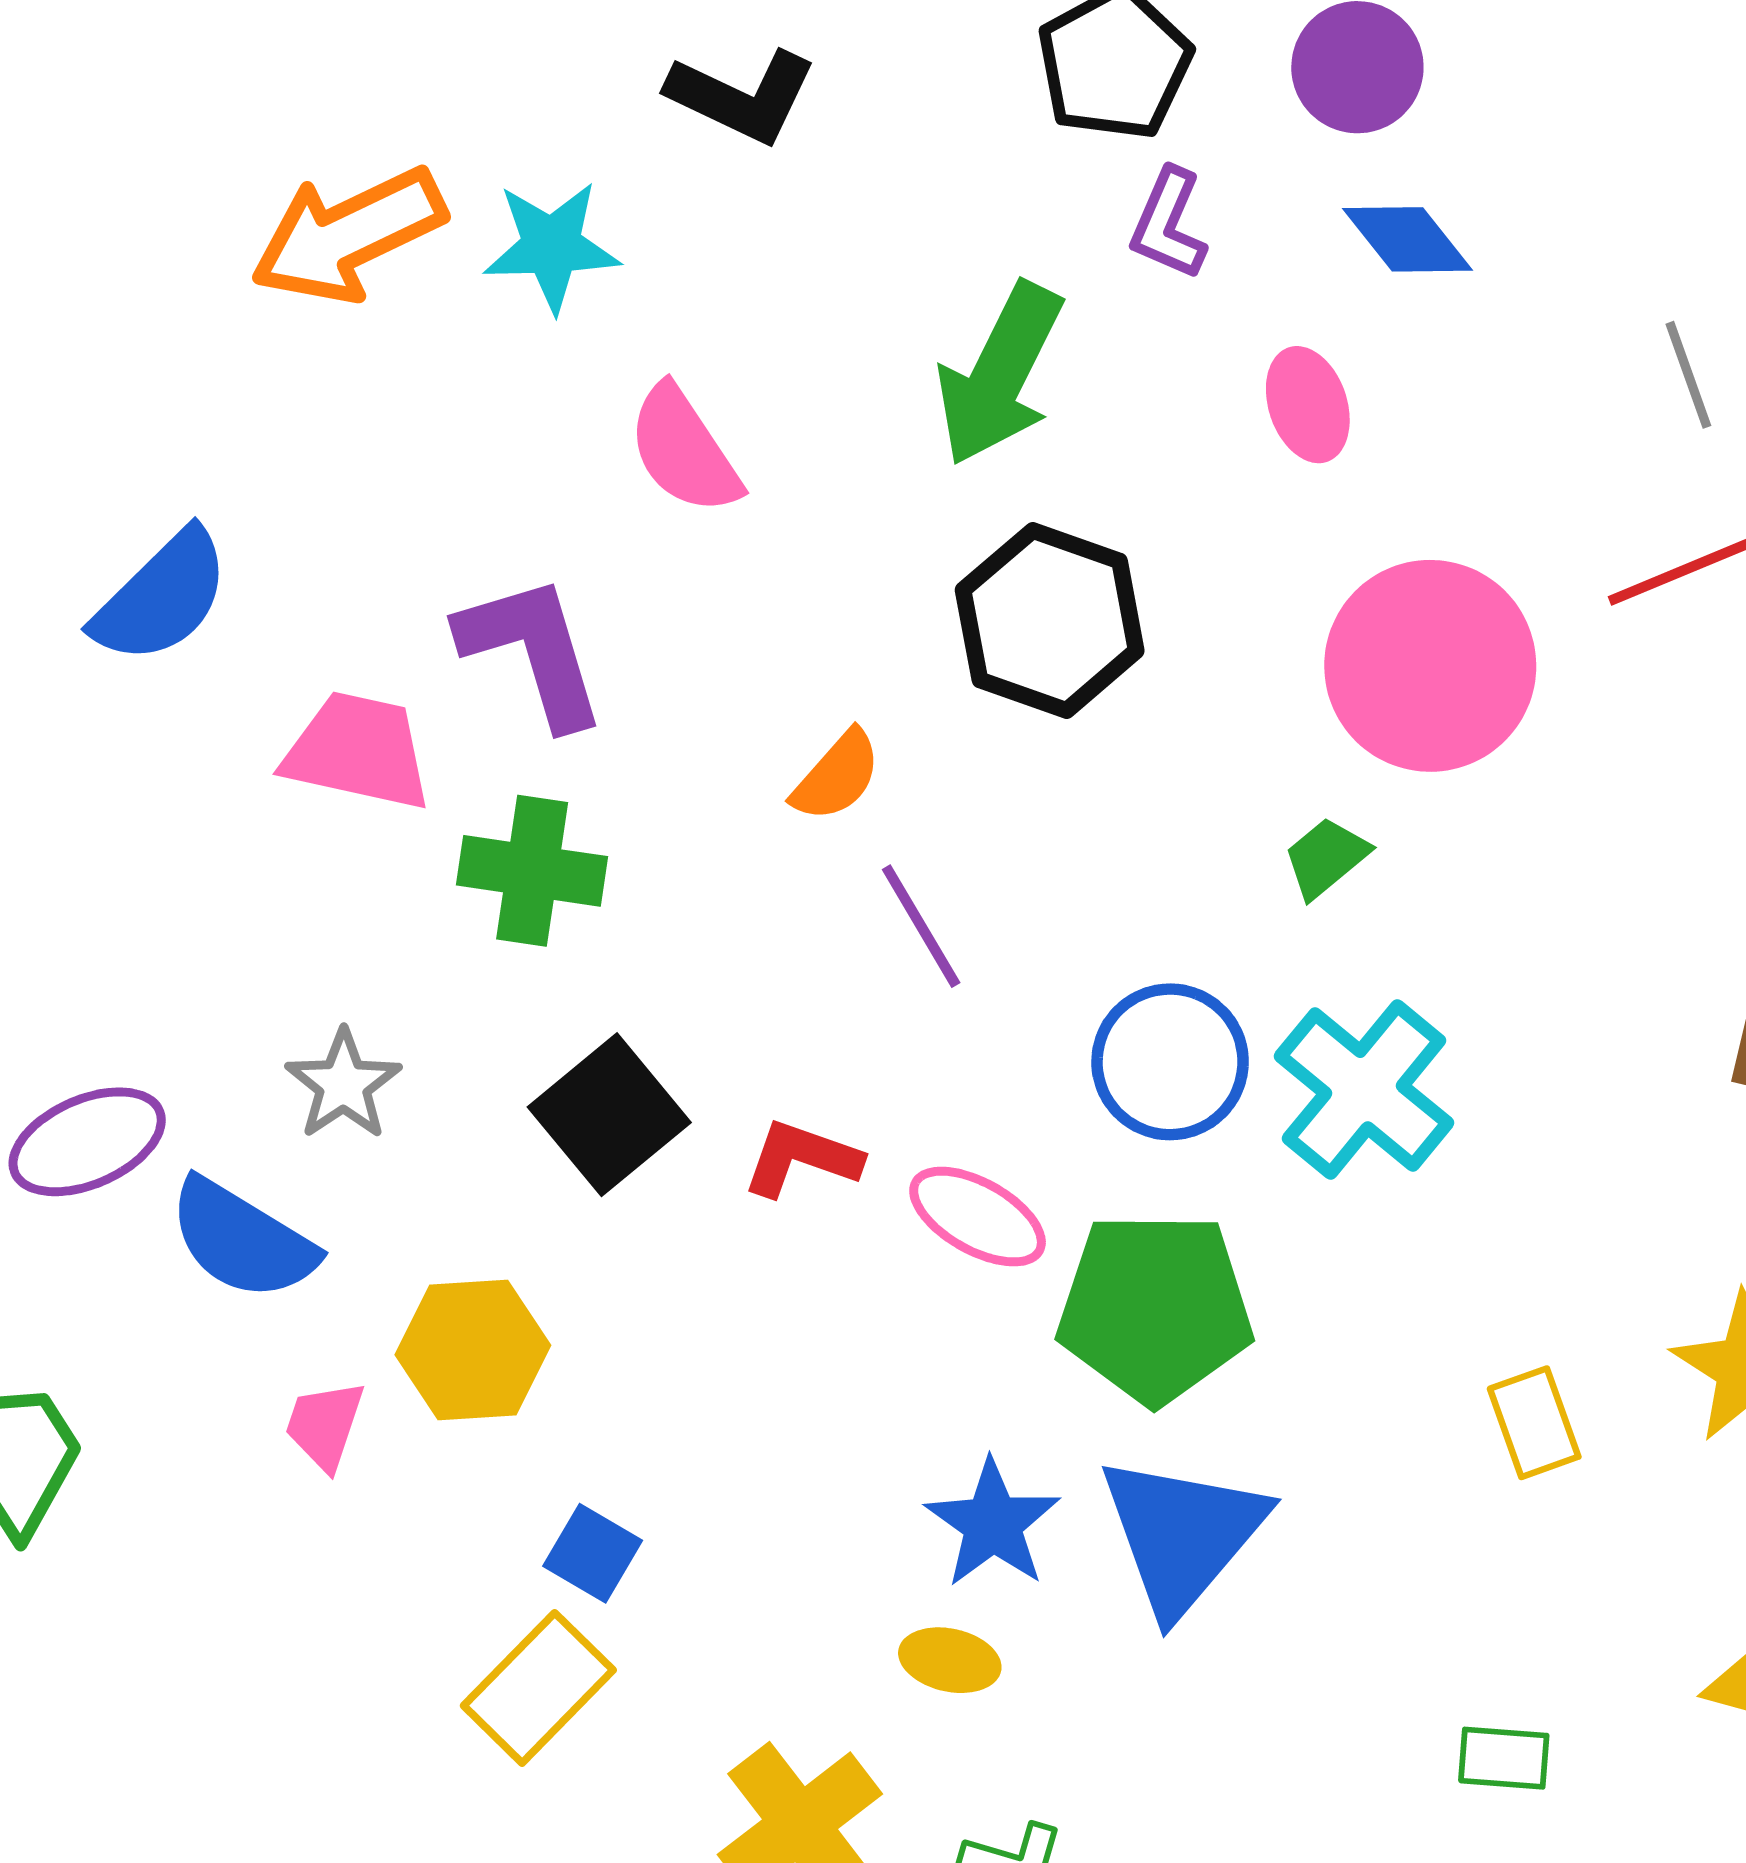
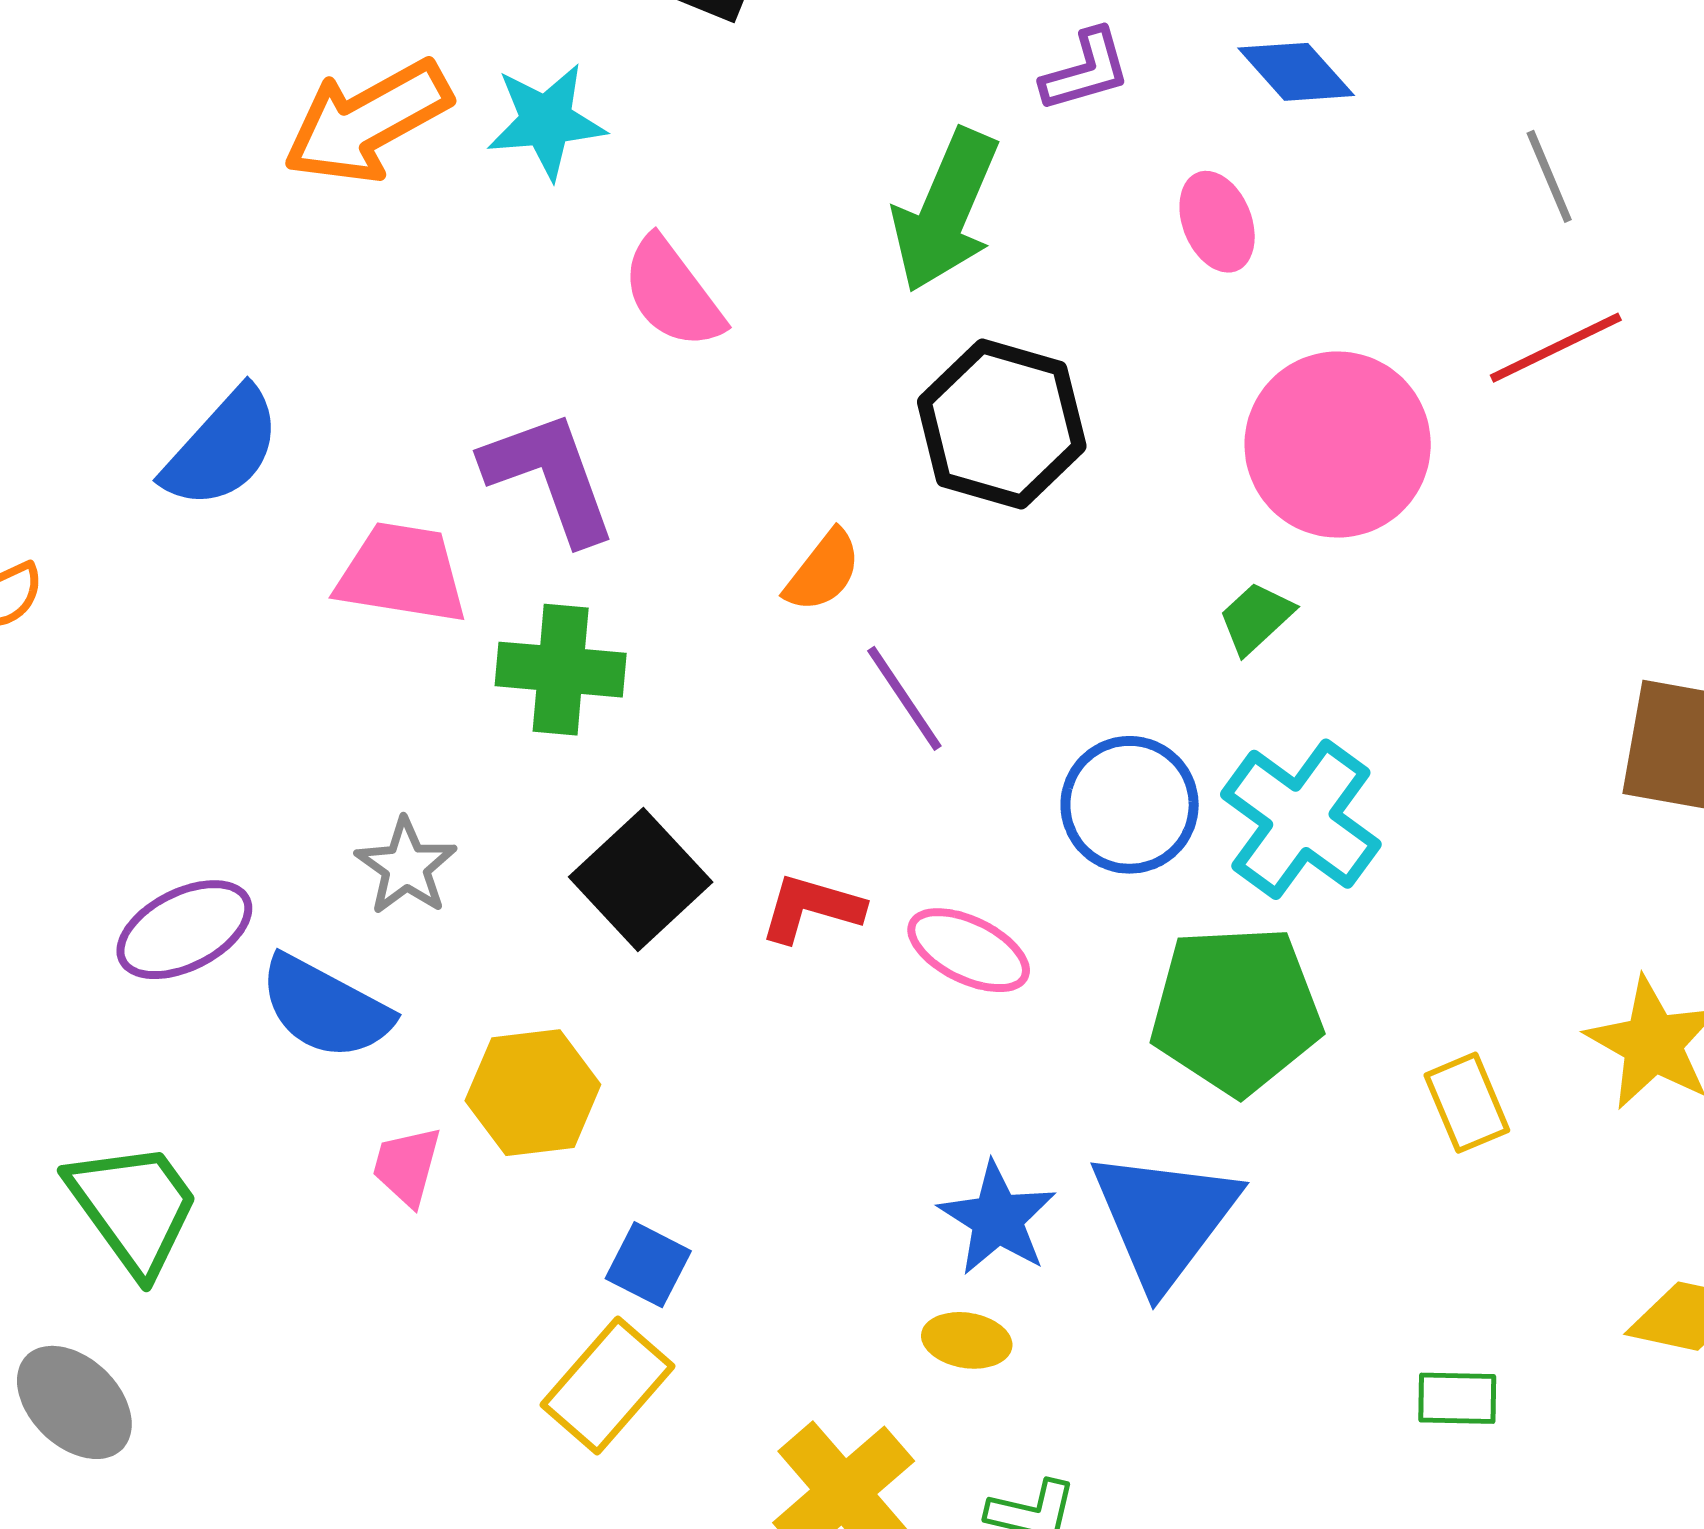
purple L-shape: (1168, 224) -> (1086, 70), turned -126
green pentagon: (1155, 1308) -> (1236, 1010), moved

